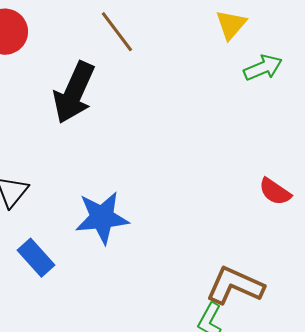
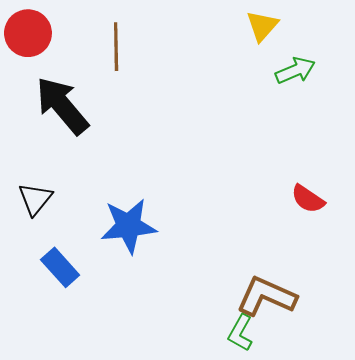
brown line: (117, 32) -> (116, 47), moved, turned 36
black arrow: (74, 93) -> (62, 106), moved, turned 116

